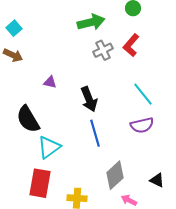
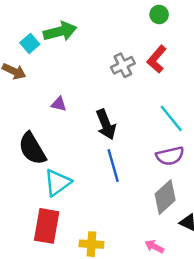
green arrow: (91, 22) -> (60, 31), moved
cyan square: (14, 28) -> (30, 44), moved
gray diamond: (115, 175) -> (165, 197), moved

